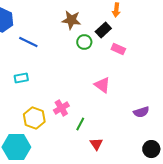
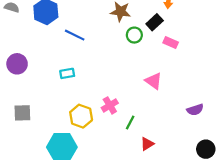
red triangle: (96, 144) -> (147, 144), turned 32

